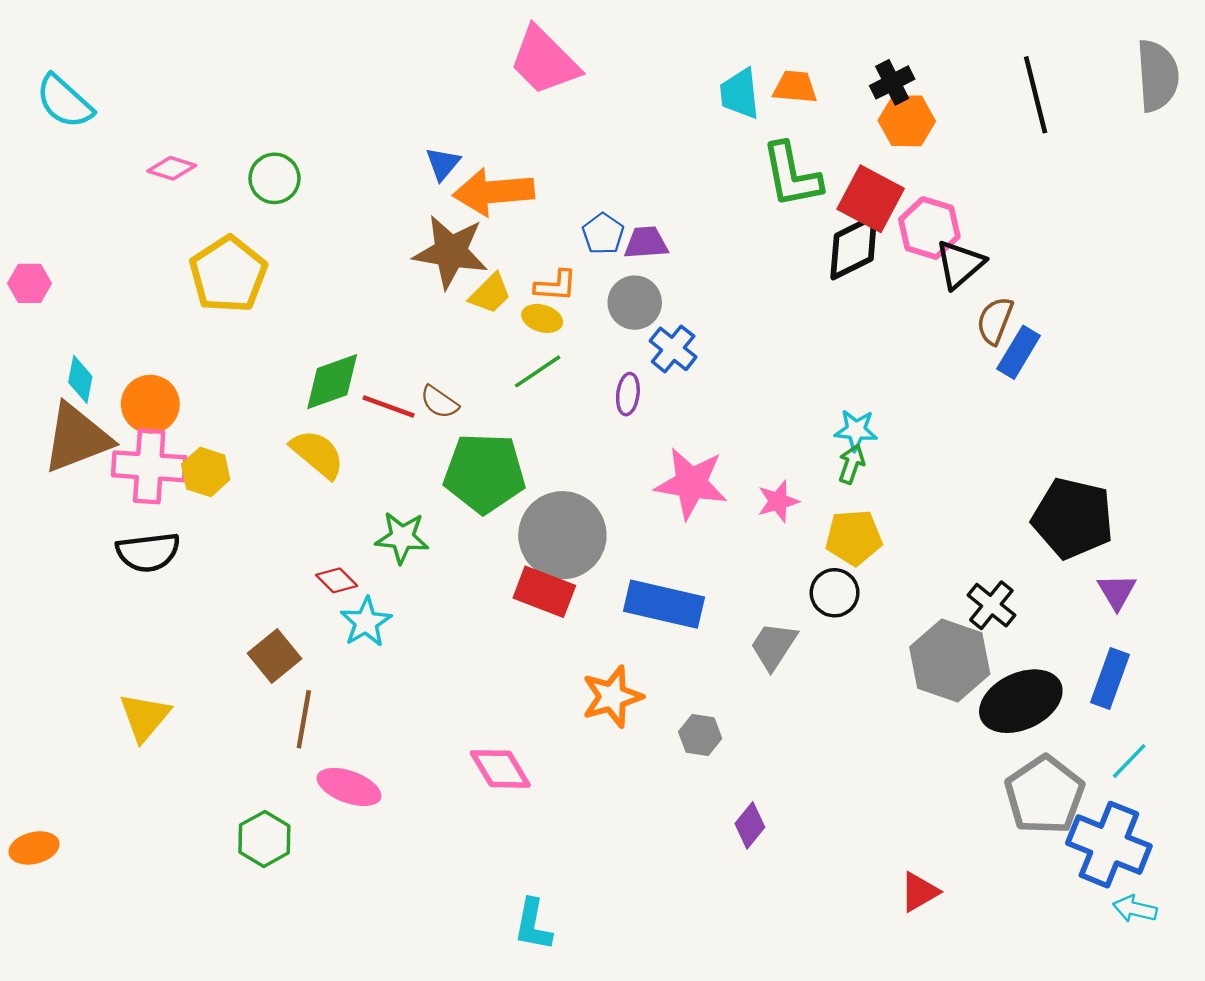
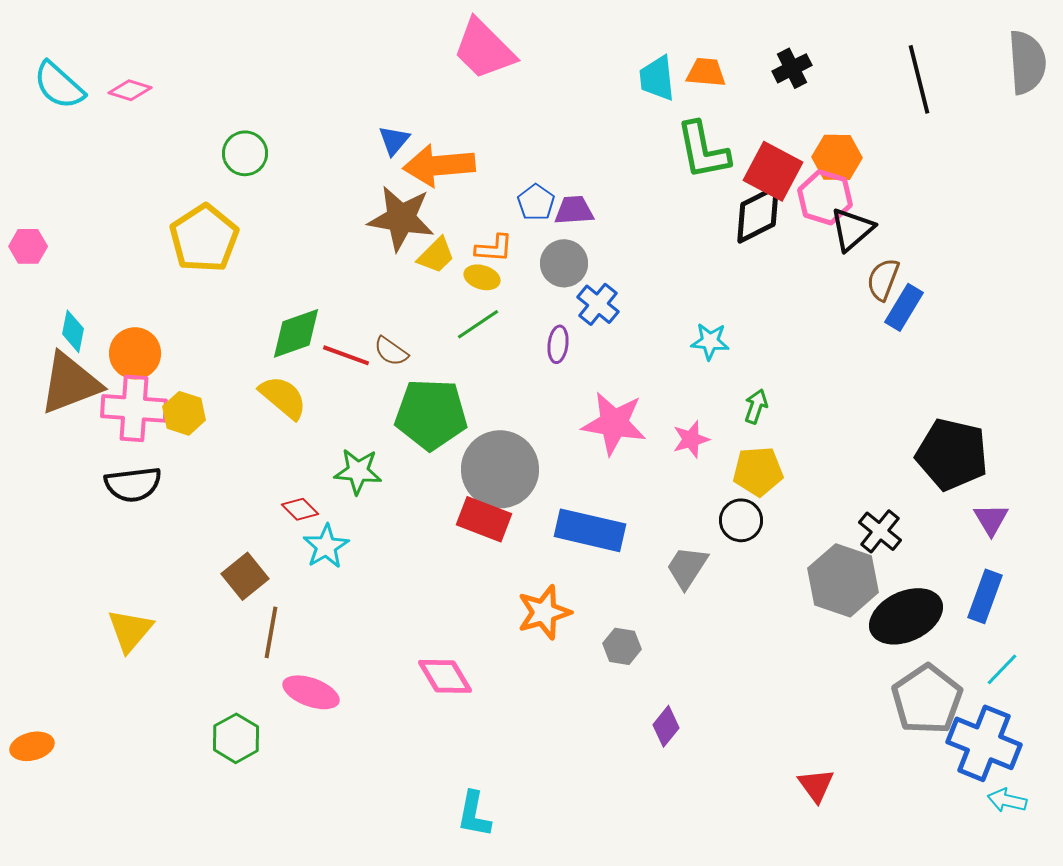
orange hexagon: (907, 121) -> (837, 157), moved
pink diamond: (172, 168) -> (130, 90), moved
cyan star: (856, 430) -> (710, 341), moved
red triangle: (919, 892) -> (816, 785), turned -36

